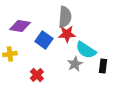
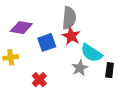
red star: (67, 34) -> (71, 36), turned 30
blue square: (44, 40) -> (47, 42), turned 36

